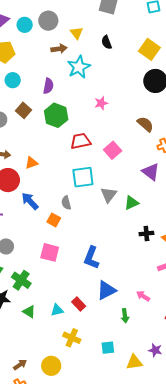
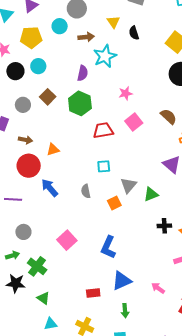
cyan circle: (25, 25) -> (60, 26), moved
yellow triangle: (77, 33) -> (113, 22), moved
purple semicircle: (48, 86) -> (83, 73), moved
pink square: (113, 150) -> (134, 122), moved
cyan square: (83, 177) -> (104, 166), size x0.6
orange square: (54, 220) -> (114, 203), moved, turned 32
pink square: (50, 252) -> (67, 240), turned 30
red rectangle: (79, 304) -> (93, 293), turned -56
cyan triangle: (57, 310) -> (51, 324), moved
green arrow: (125, 316) -> (125, 311), moved

